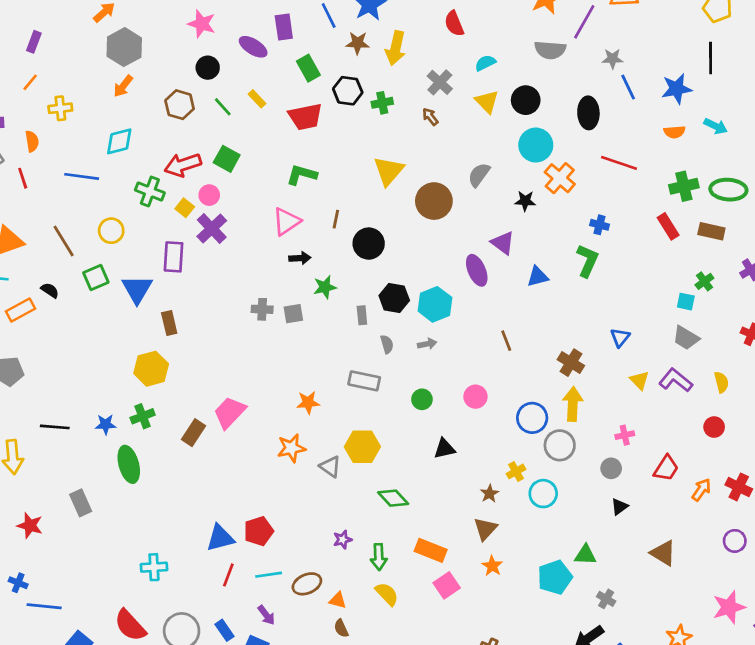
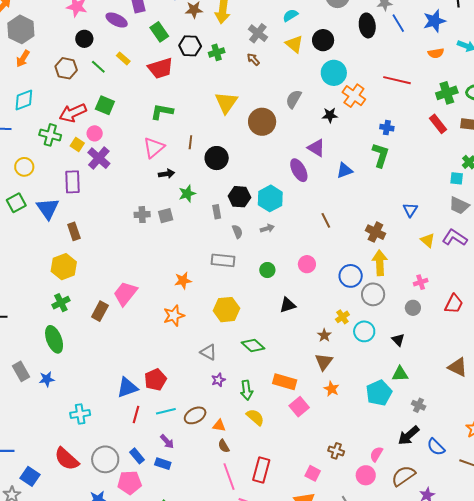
black ellipse: (588, 113) -> (367, 25), moved
blue star: (106, 424) -> (47, 379), moved
gray triangle: (330, 467) -> (208, 352), moved
black triangle: (619, 507) -> (398, 340), moved, turned -32

